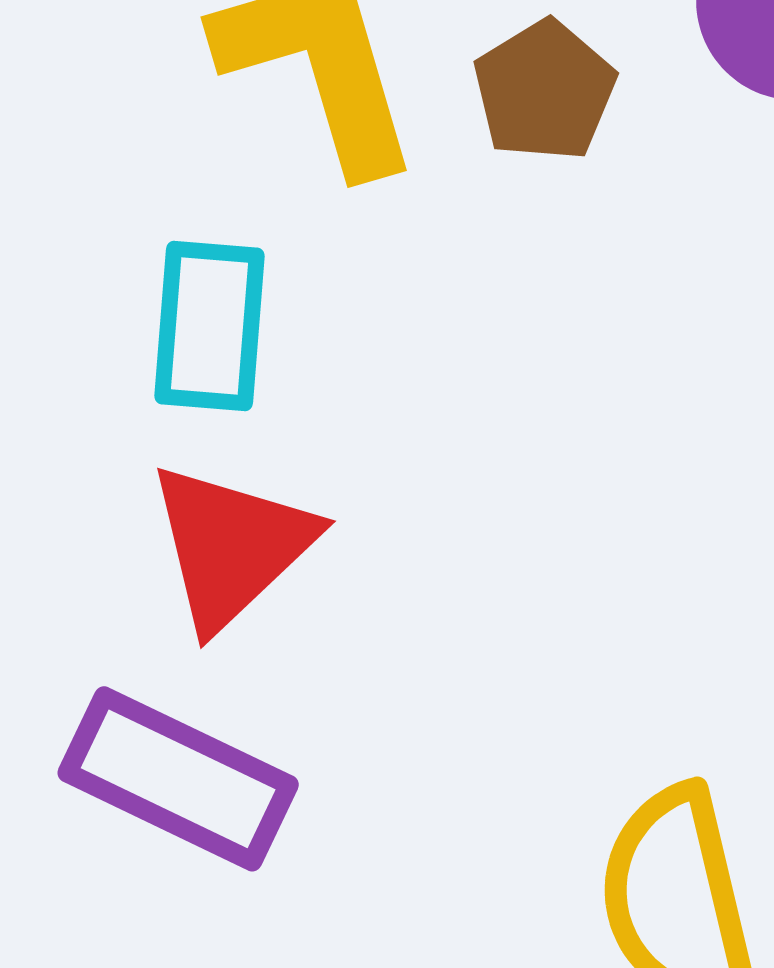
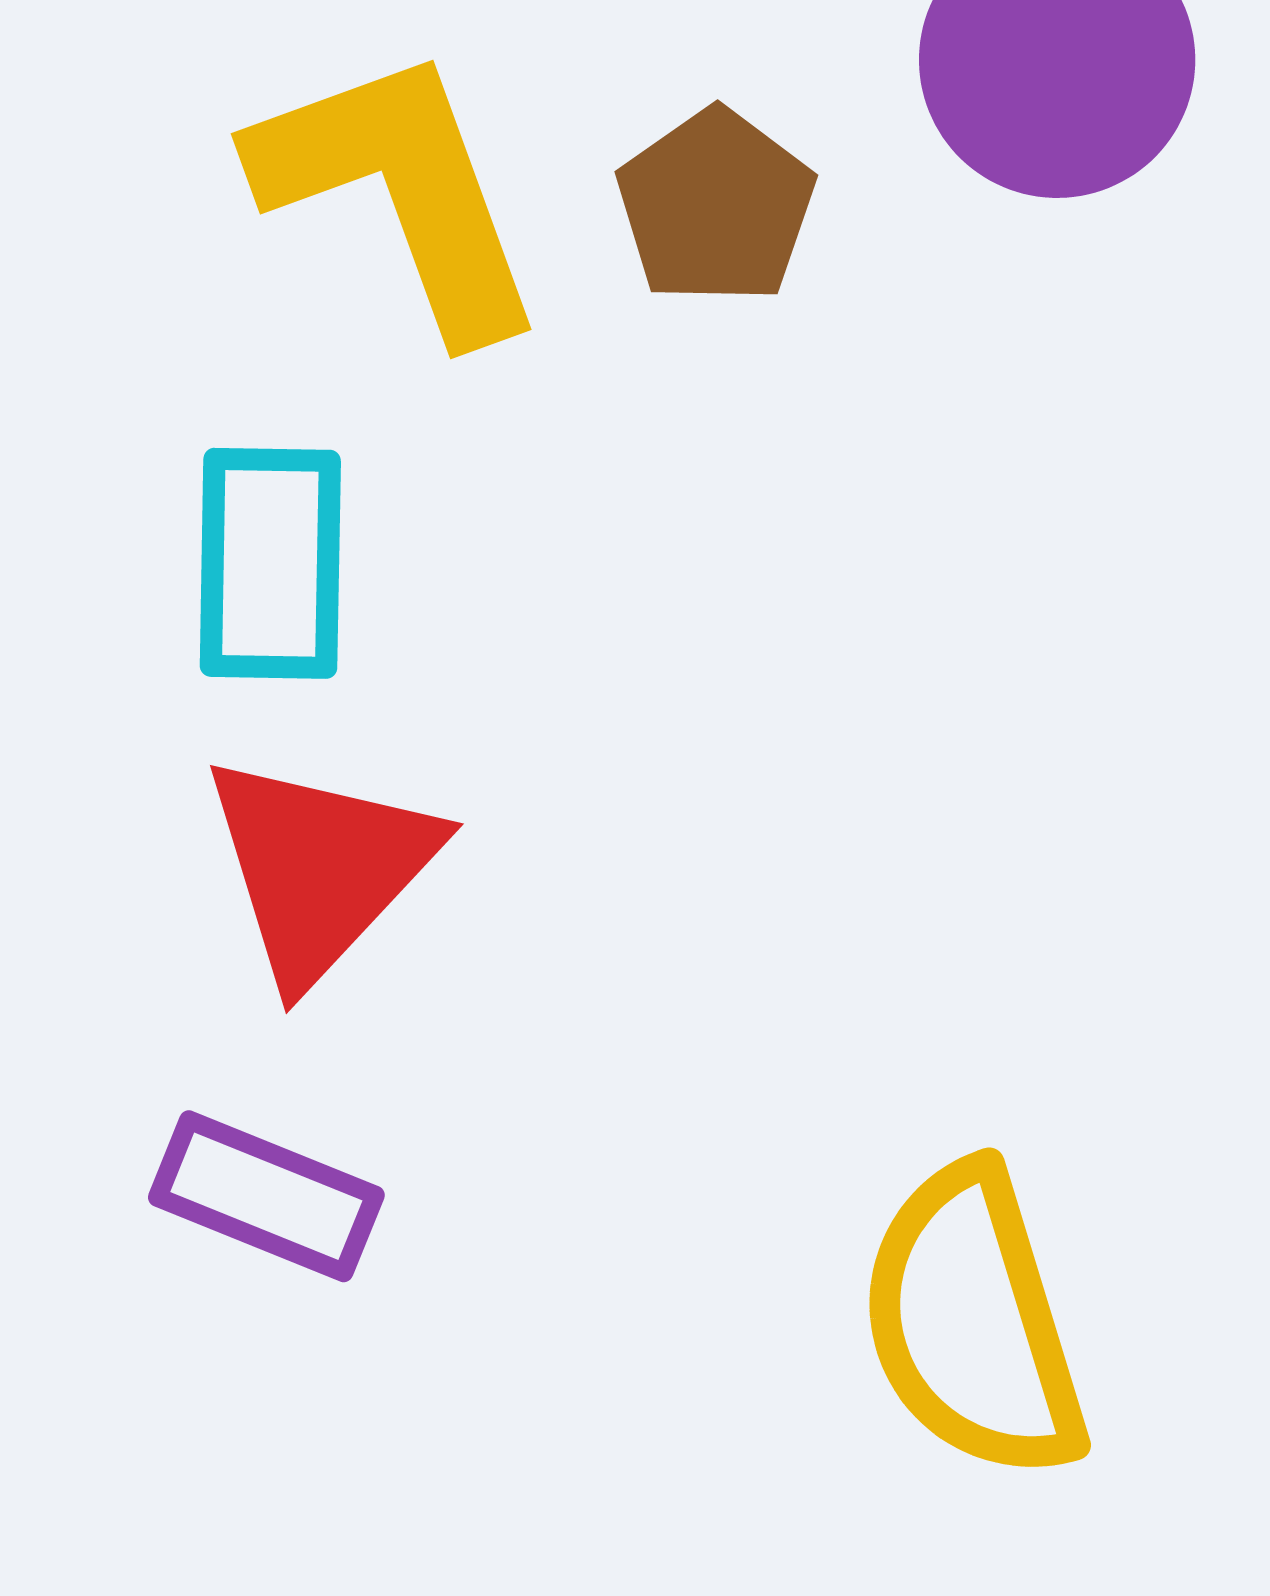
purple rectangle: (178, 779) -> (266, 1196), size x0.7

